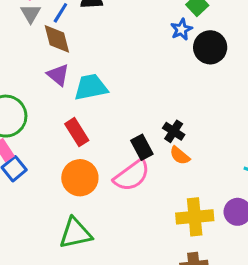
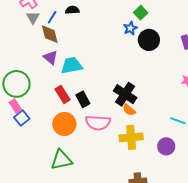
black cross: (174, 131) -> (125, 94), size x1.6
black rectangle: (142, 147) -> (83, 99), moved
pink semicircle: (132, 175) -> (98, 123), turned 40
yellow cross: (195, 217) -> (131, 137), moved

